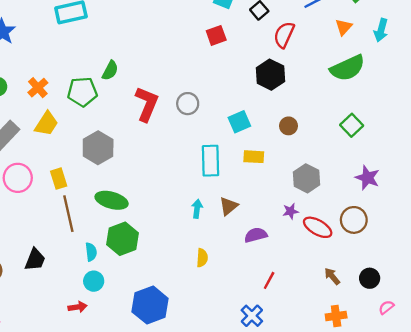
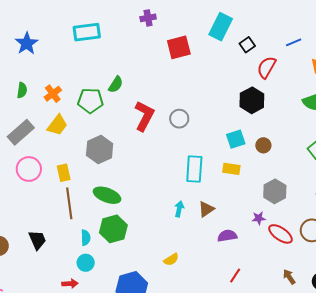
red square: (216, 35) -> (179, 47), moved, size x1.4
cyan square: (239, 122) -> (236, 139), moved
yellow semicircle: (202, 258) -> (171, 259), moved, turned 49
black trapezoid: (35, 260) -> (37, 240), turned -50

